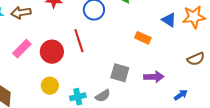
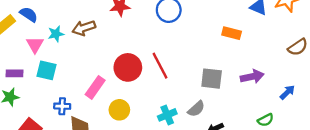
red line: (79, 41) -> (160, 66), moved
pink rectangle: (22, 49) -> (95, 87), moved
yellow circle: (50, 86) -> (119, 110), moved

